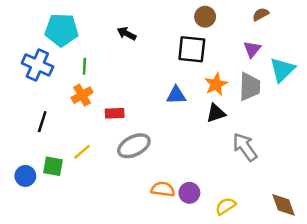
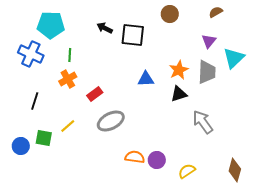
black square: (192, 49) -> (133, 35), moved
red rectangle: (115, 113) -> (95, 94), turned -35
brown diamond: (284, 205) -> (235, 170), turned 35

